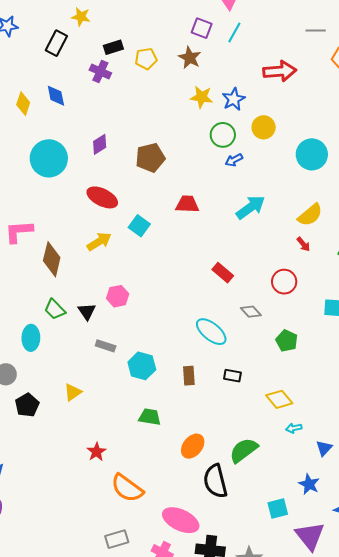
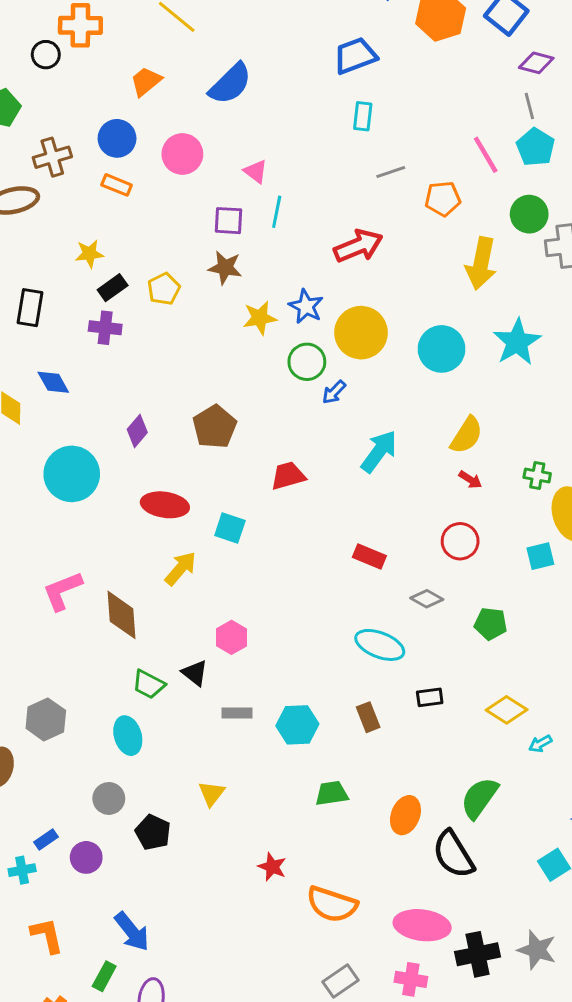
yellow star: (81, 17) -> (89, 254), moved
yellow circle: (264, 127) -> (361, 333), size x1.5

